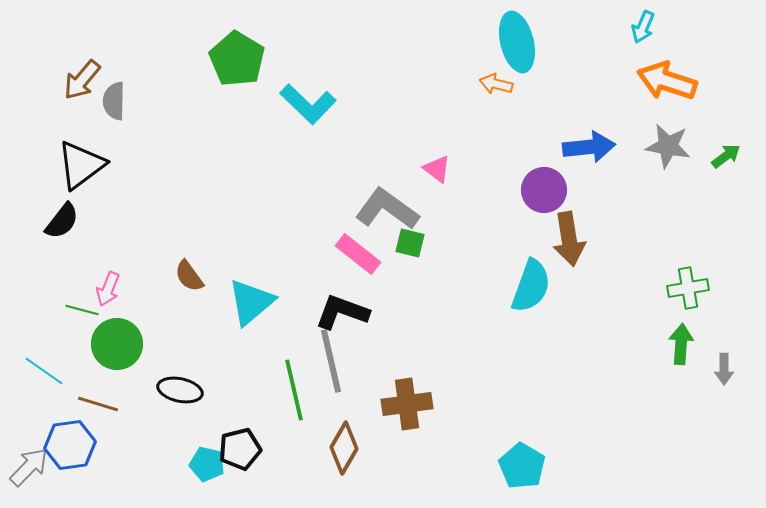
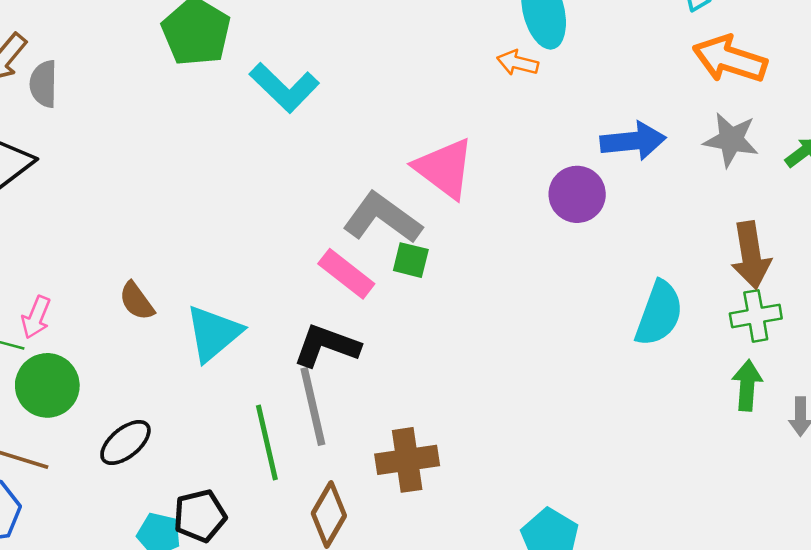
pink triangle: (437, 169) -> (444, 168), size x1.8
brown arrow: (569, 239) -> (751, 255), moved
cyan semicircle: (531, 286) -> (659, 313), moved
black ellipse: (180, 390) -> (125, 443), turned -51

